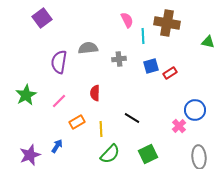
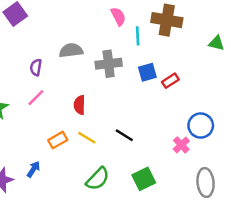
gray cross: (119, 59) -> (109, 64), size x1.5
purple semicircle: (59, 62) -> (36, 67), size x0.6
pink line: (59, 101) -> (36, 98), moved
yellow line: (101, 129) -> (87, 138), moved, turned -56

